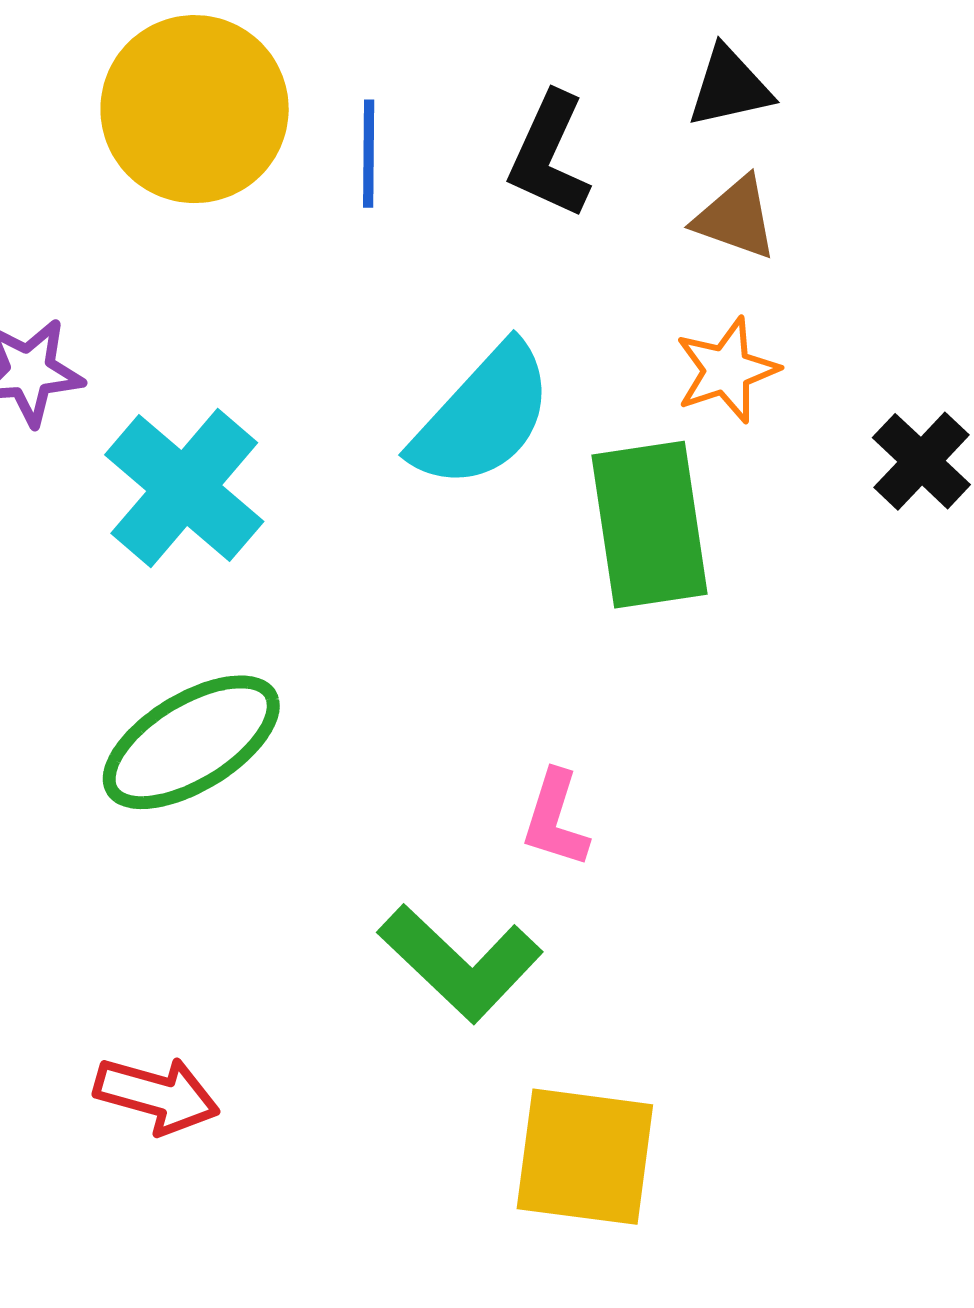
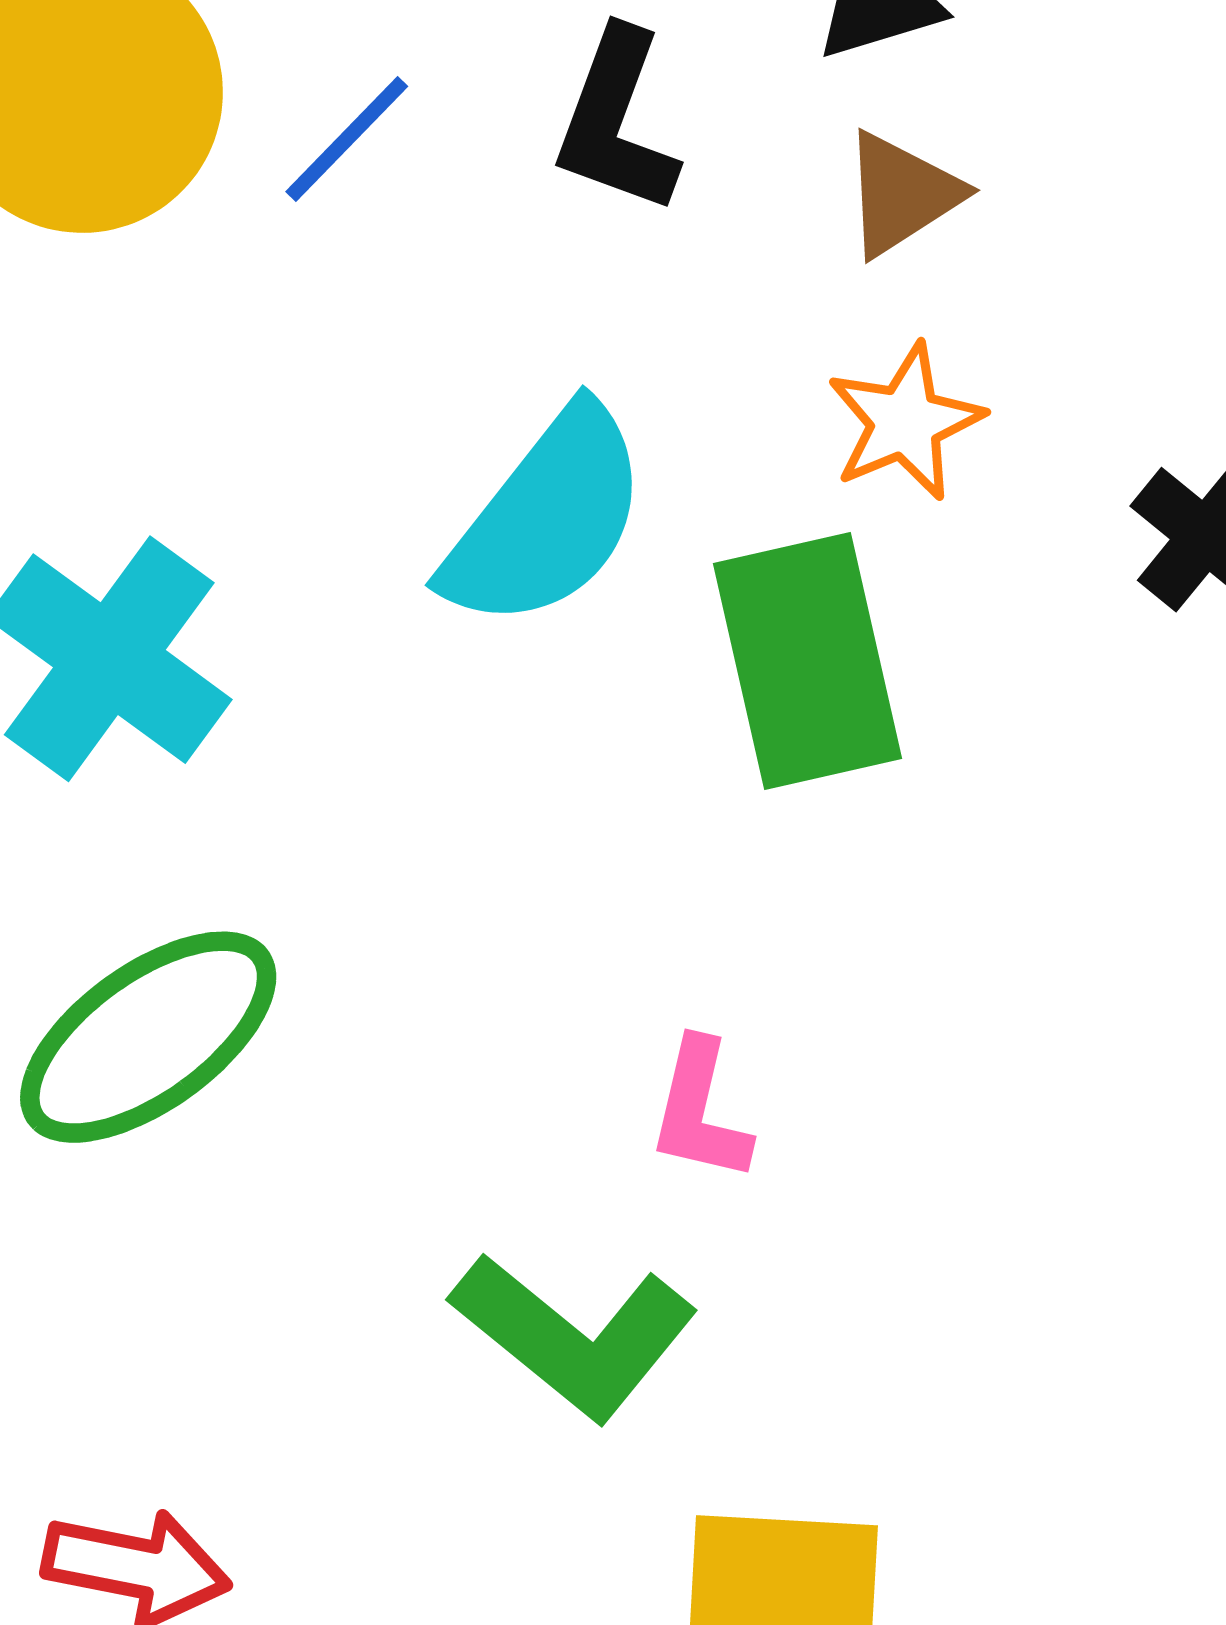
blue line: (369, 154) -> (347, 139), turned 48
brown triangle: (736, 218) -> (902, 194), turned -48

